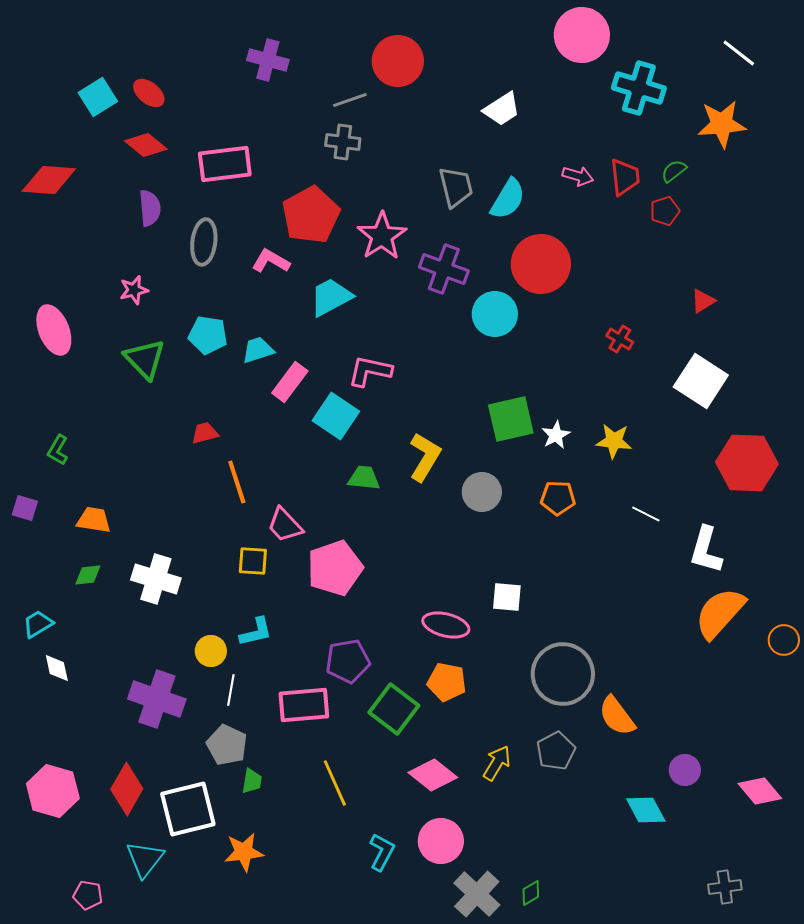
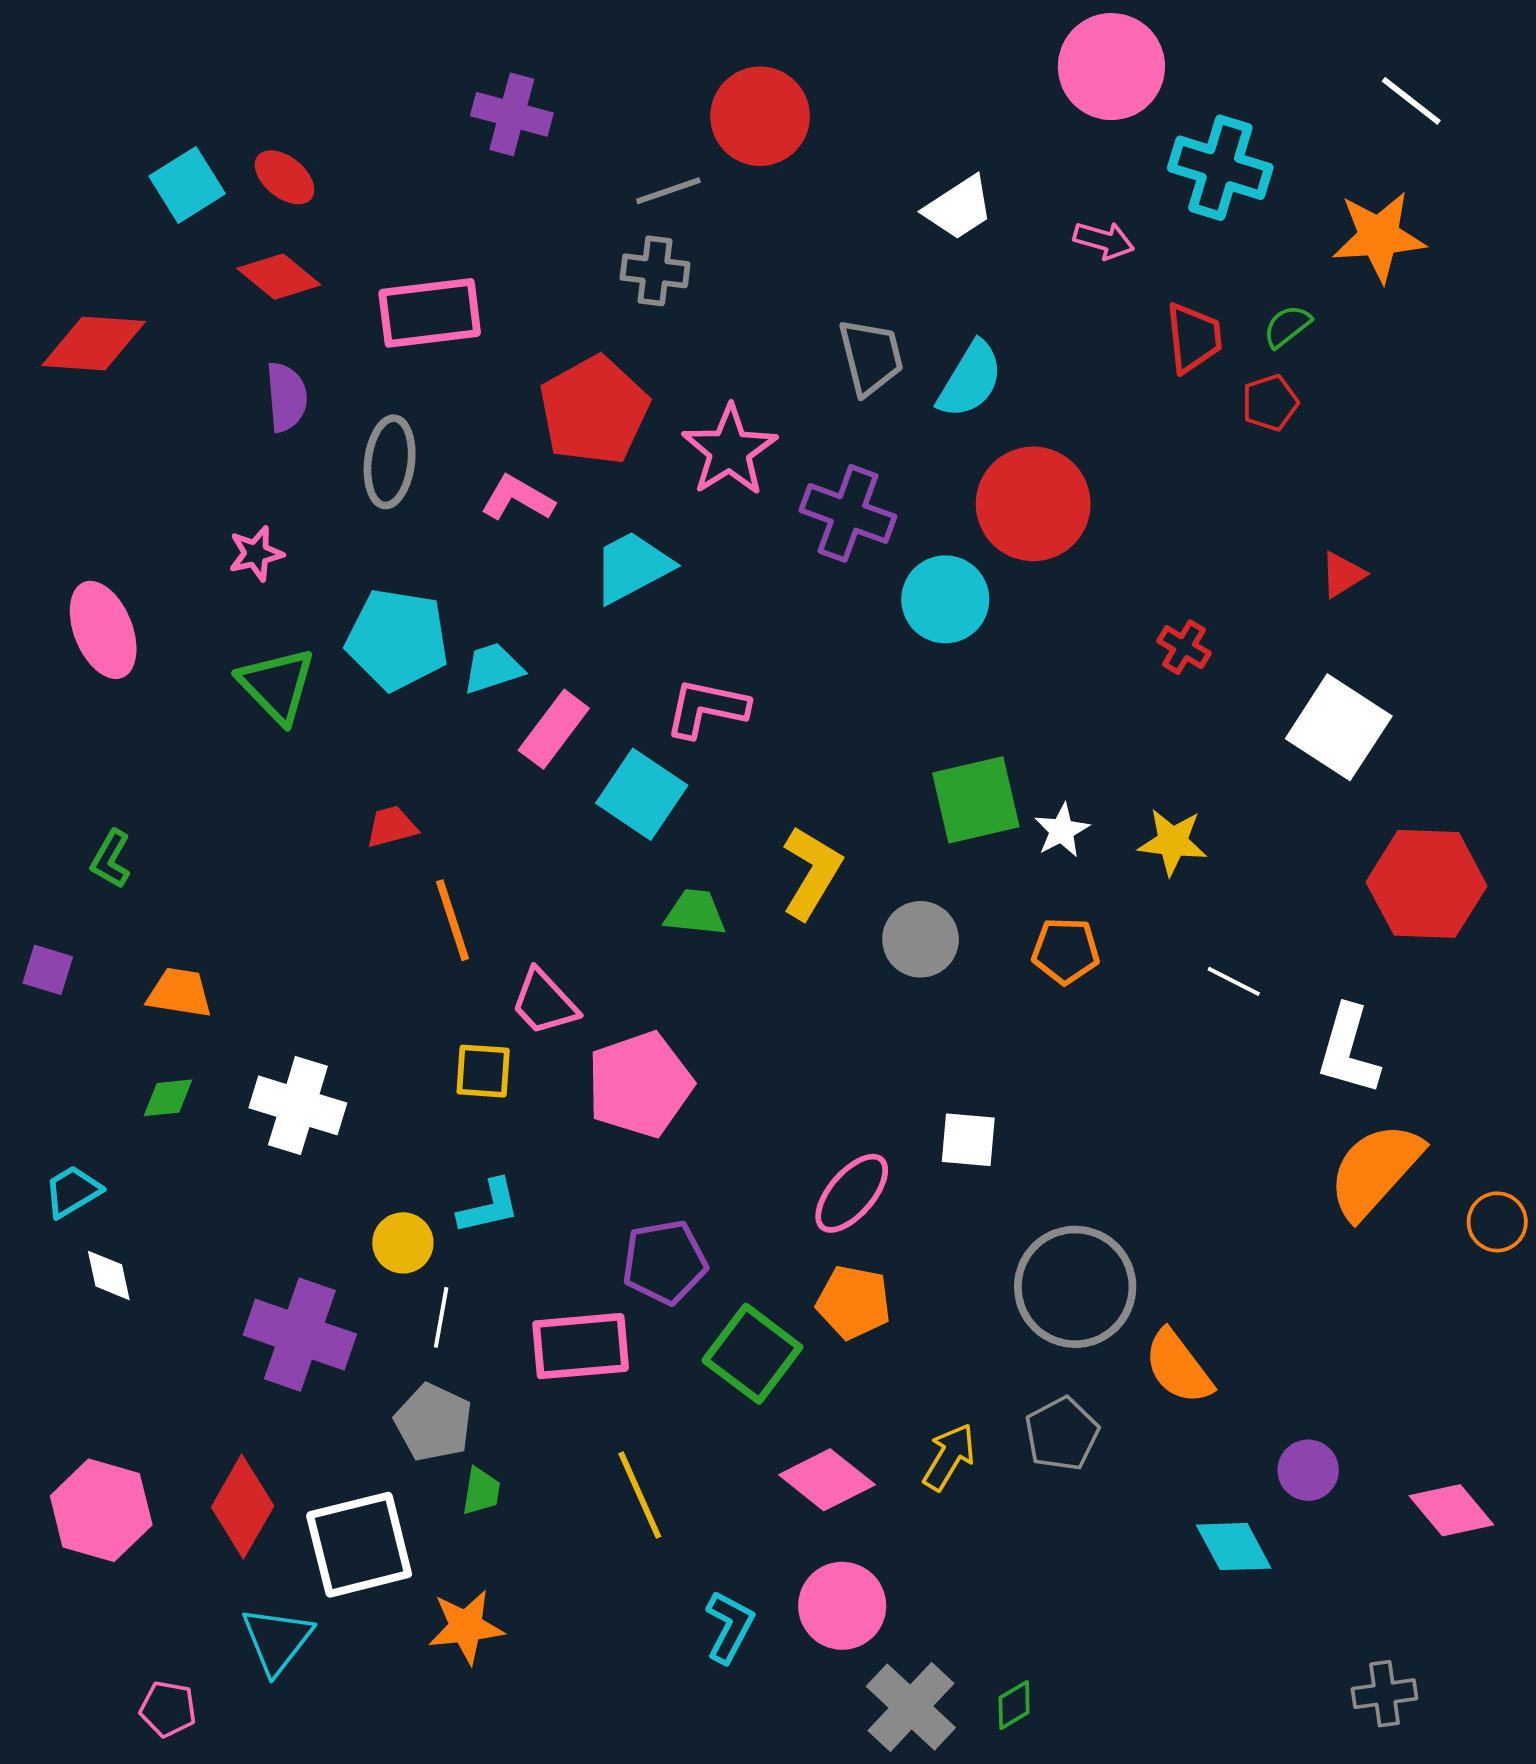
pink arrow: (578, 176) -> (1104, 240), moved
cyan pentagon: (208, 335) -> (397, 639), size x1.4
pink ellipse: (446, 625) -> (852, 1193), turned -63

